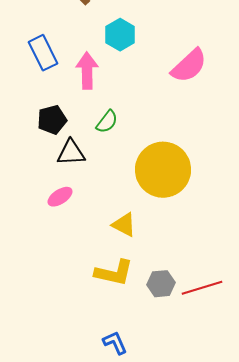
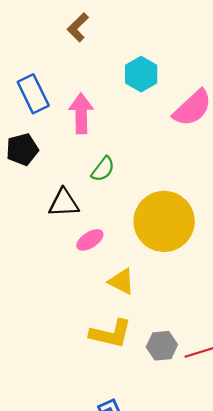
cyan hexagon: (120, 35) -> (141, 74), moved
black pentagon: (52, 120) -> (22, 149), moved
pink ellipse: (60, 197) -> (90, 240), moved

